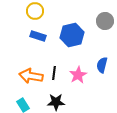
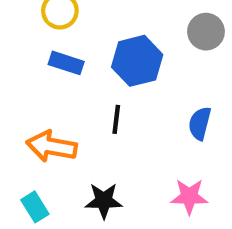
black line: (54, 73) -> (116, 119), moved
pink star: (78, 75) -> (189, 196), moved, turned 30

